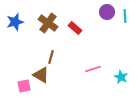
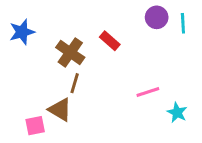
brown cross: (48, 23) -> (70, 52), moved
pink line: (93, 69) -> (148, 92), moved

